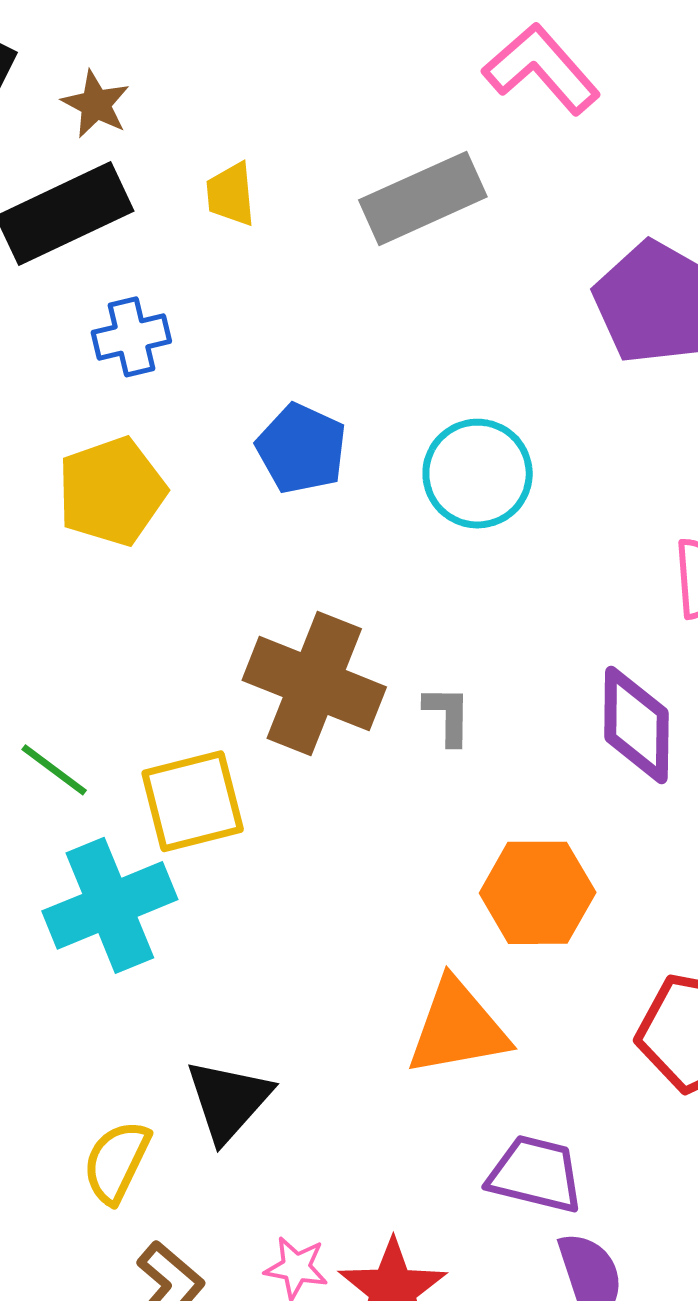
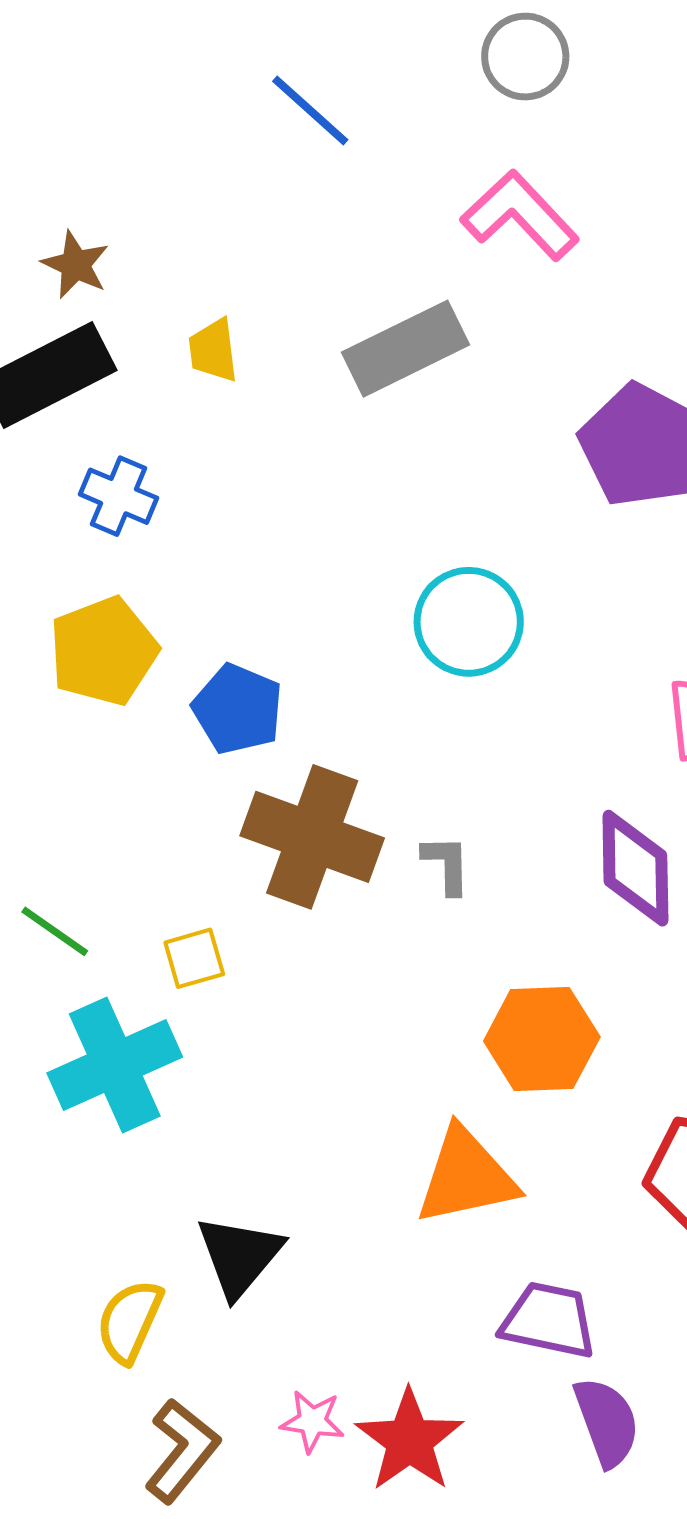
blue cross: (131, 337) -> (118, 496), turned 38
blue pentagon: (301, 449) -> (238, 709), moved
yellow square: (193, 801) -> (194, 958), size x0.6

